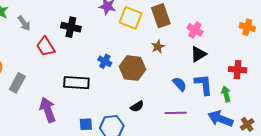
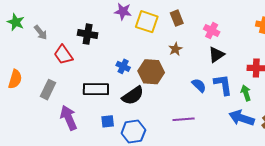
brown rectangle: (161, 16) -> (177, 18), size x0.7
gray rectangle: (17, 83) -> (48, 90), moved
black semicircle: (137, 106) -> (133, 96), moved, size x1.6
purple line: (176, 113) -> (184, 119), moved
blue square: (86, 124) -> (108, 121), moved

